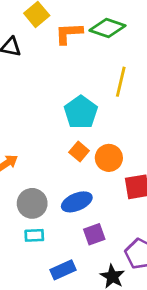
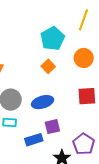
orange circle: (109, 158) -> (84, 58), moved
blue rectangle: (63, 270) -> (34, 140), moved

